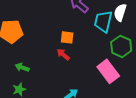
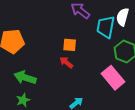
green arrow: (22, 67) -> (25, 78), size x1.5

